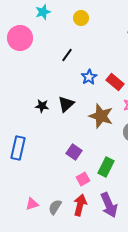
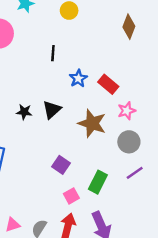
black line: (67, 55) -> (53, 53), turned -32

